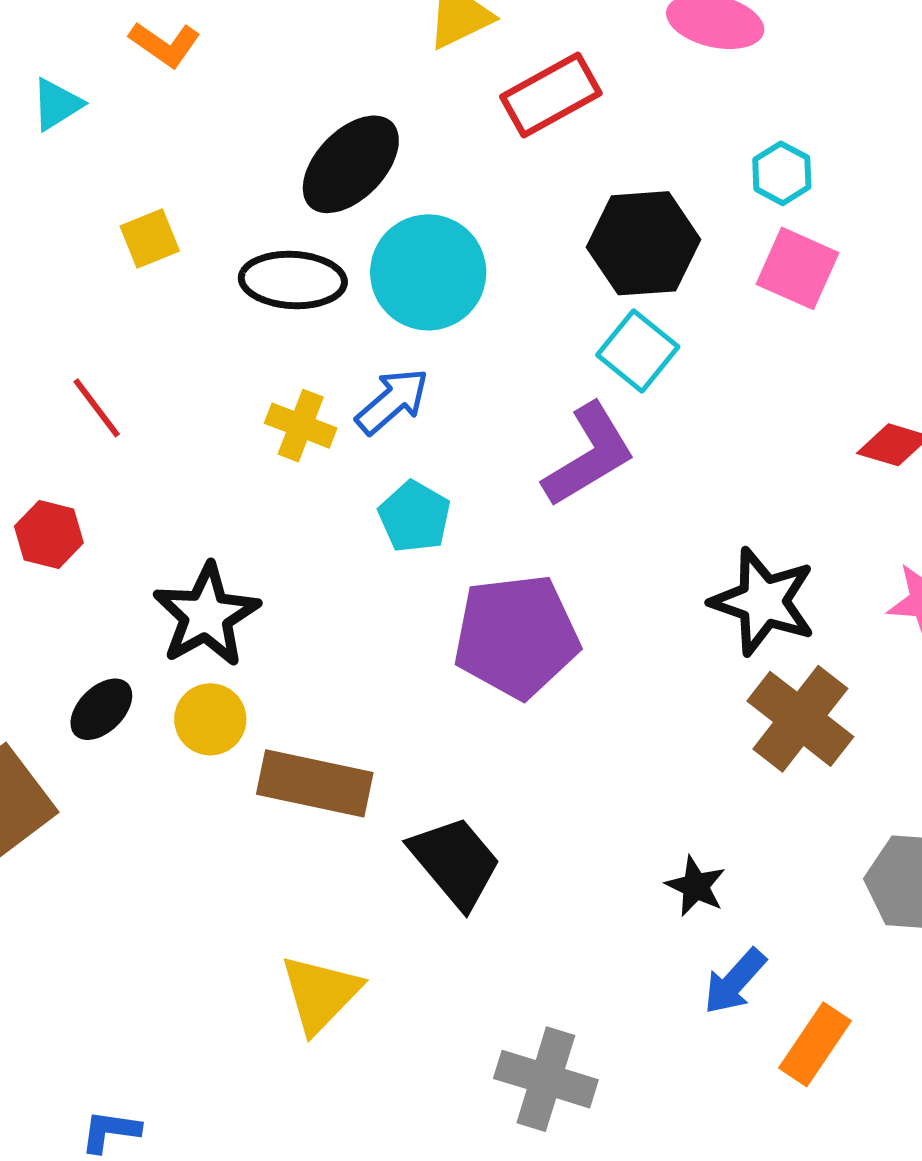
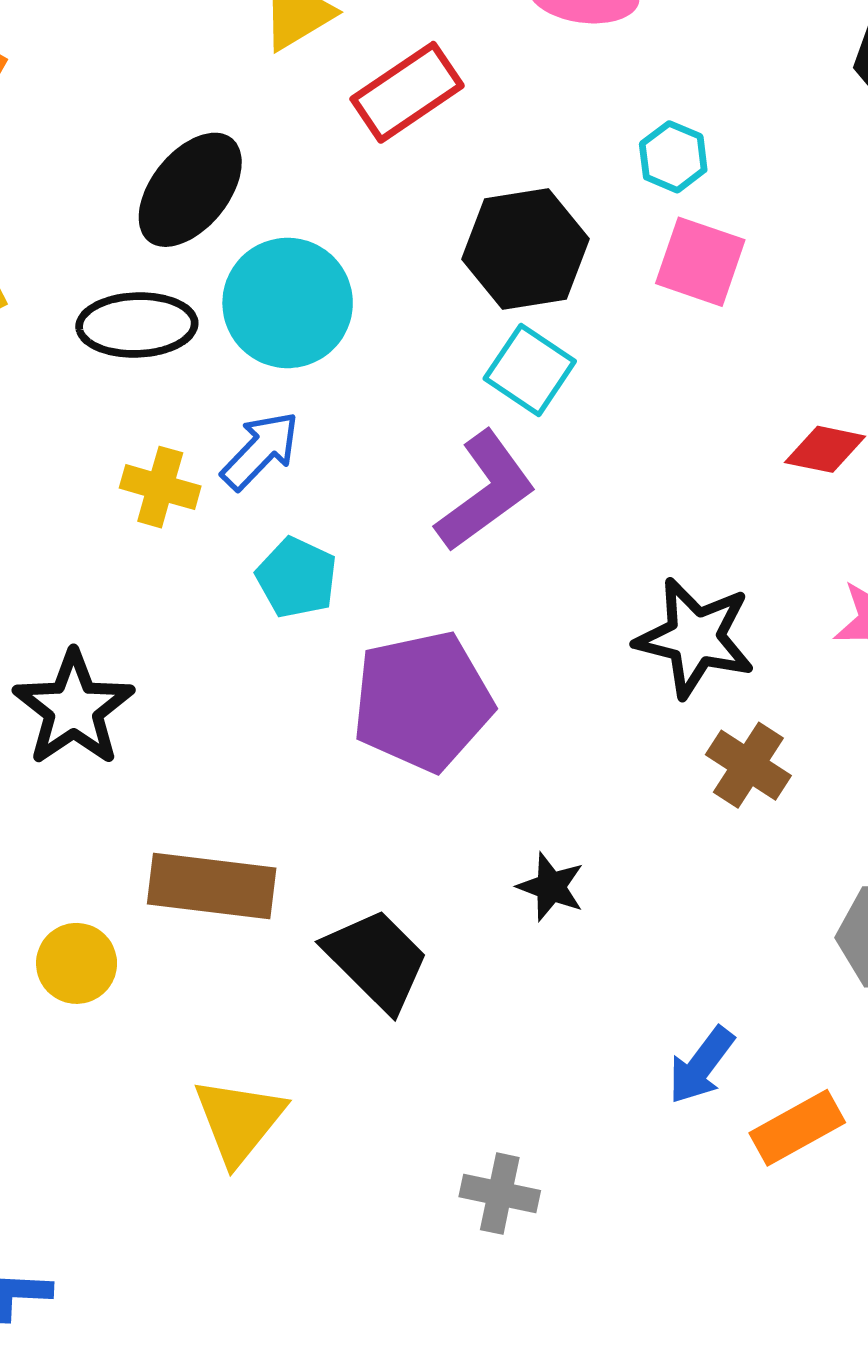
yellow circle: (210, 719) -> (77, 963), moved
brown cross: (800, 719) -> (748, 765), size x0.7
black star: (696, 886) -> (551, 887), moved
orange rectangle: (815, 1044) -> (797, 1128), turned 32
gray cross: (546, 1079) -> (500, 1194), size x0.7

